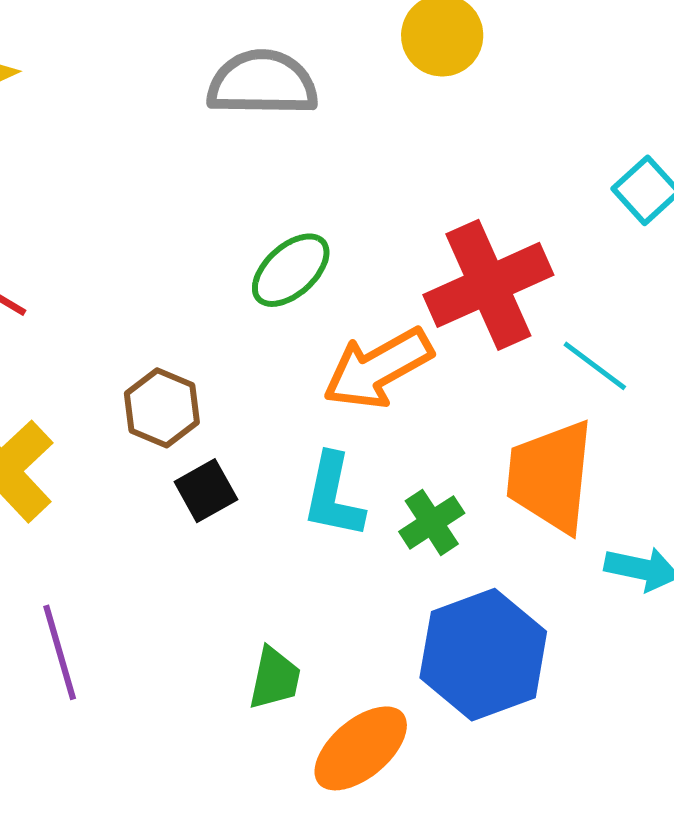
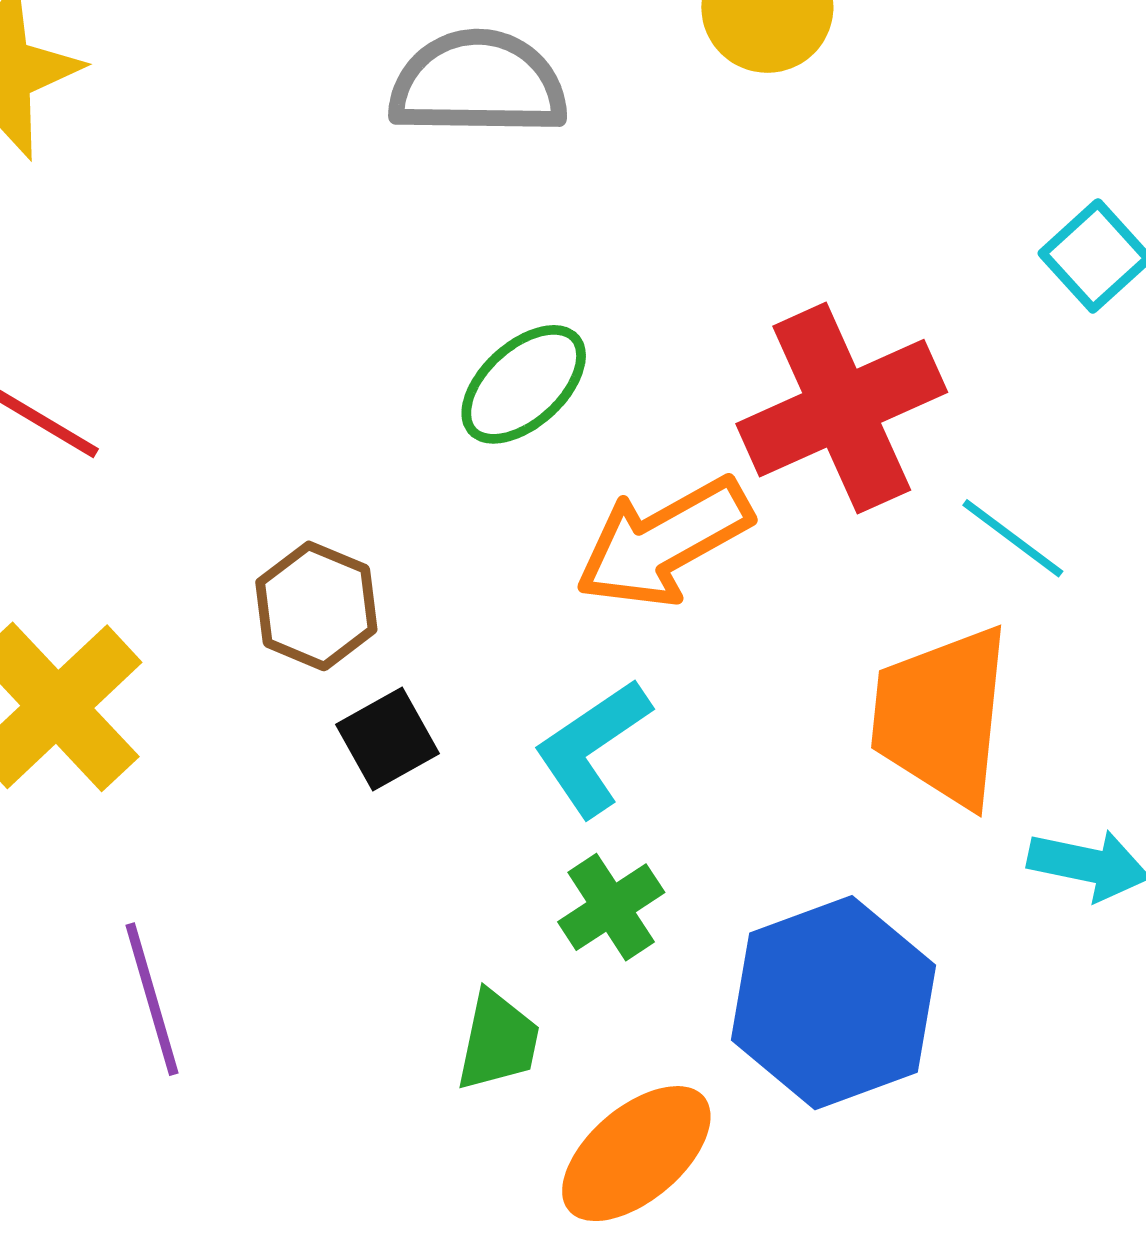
cyan L-shape: (333, 496) -> (592, 747), turned 44
green cross: (432, 522) -> (611, 907), moved

